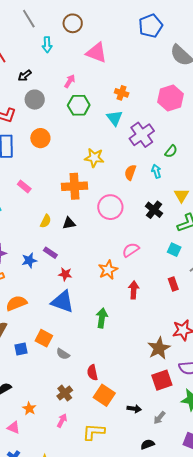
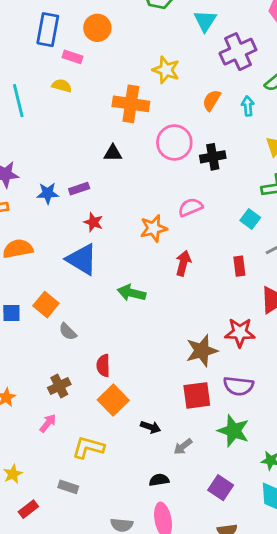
pink rectangle: (24, 186) -> (72, 57), moved, turned -32
black cross: (154, 210) -> (213, 157), moved, turned 30
yellow semicircle: (46, 221) -> (62, 86), moved, turned -112
purple rectangle: (50, 253) -> (79, 189), turned -64
green arrow: (102, 318) -> (131, 293), turned -96

